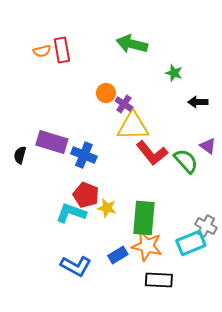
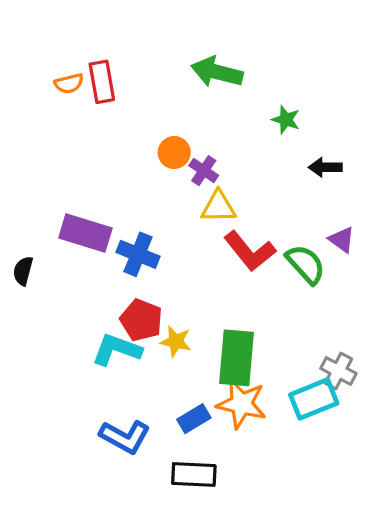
yellow triangle: (133, 126) -> (218, 207), size x0.7
black semicircle: (20, 155) -> (23, 271), moved
black rectangle: (159, 280) -> (194, 474), moved

